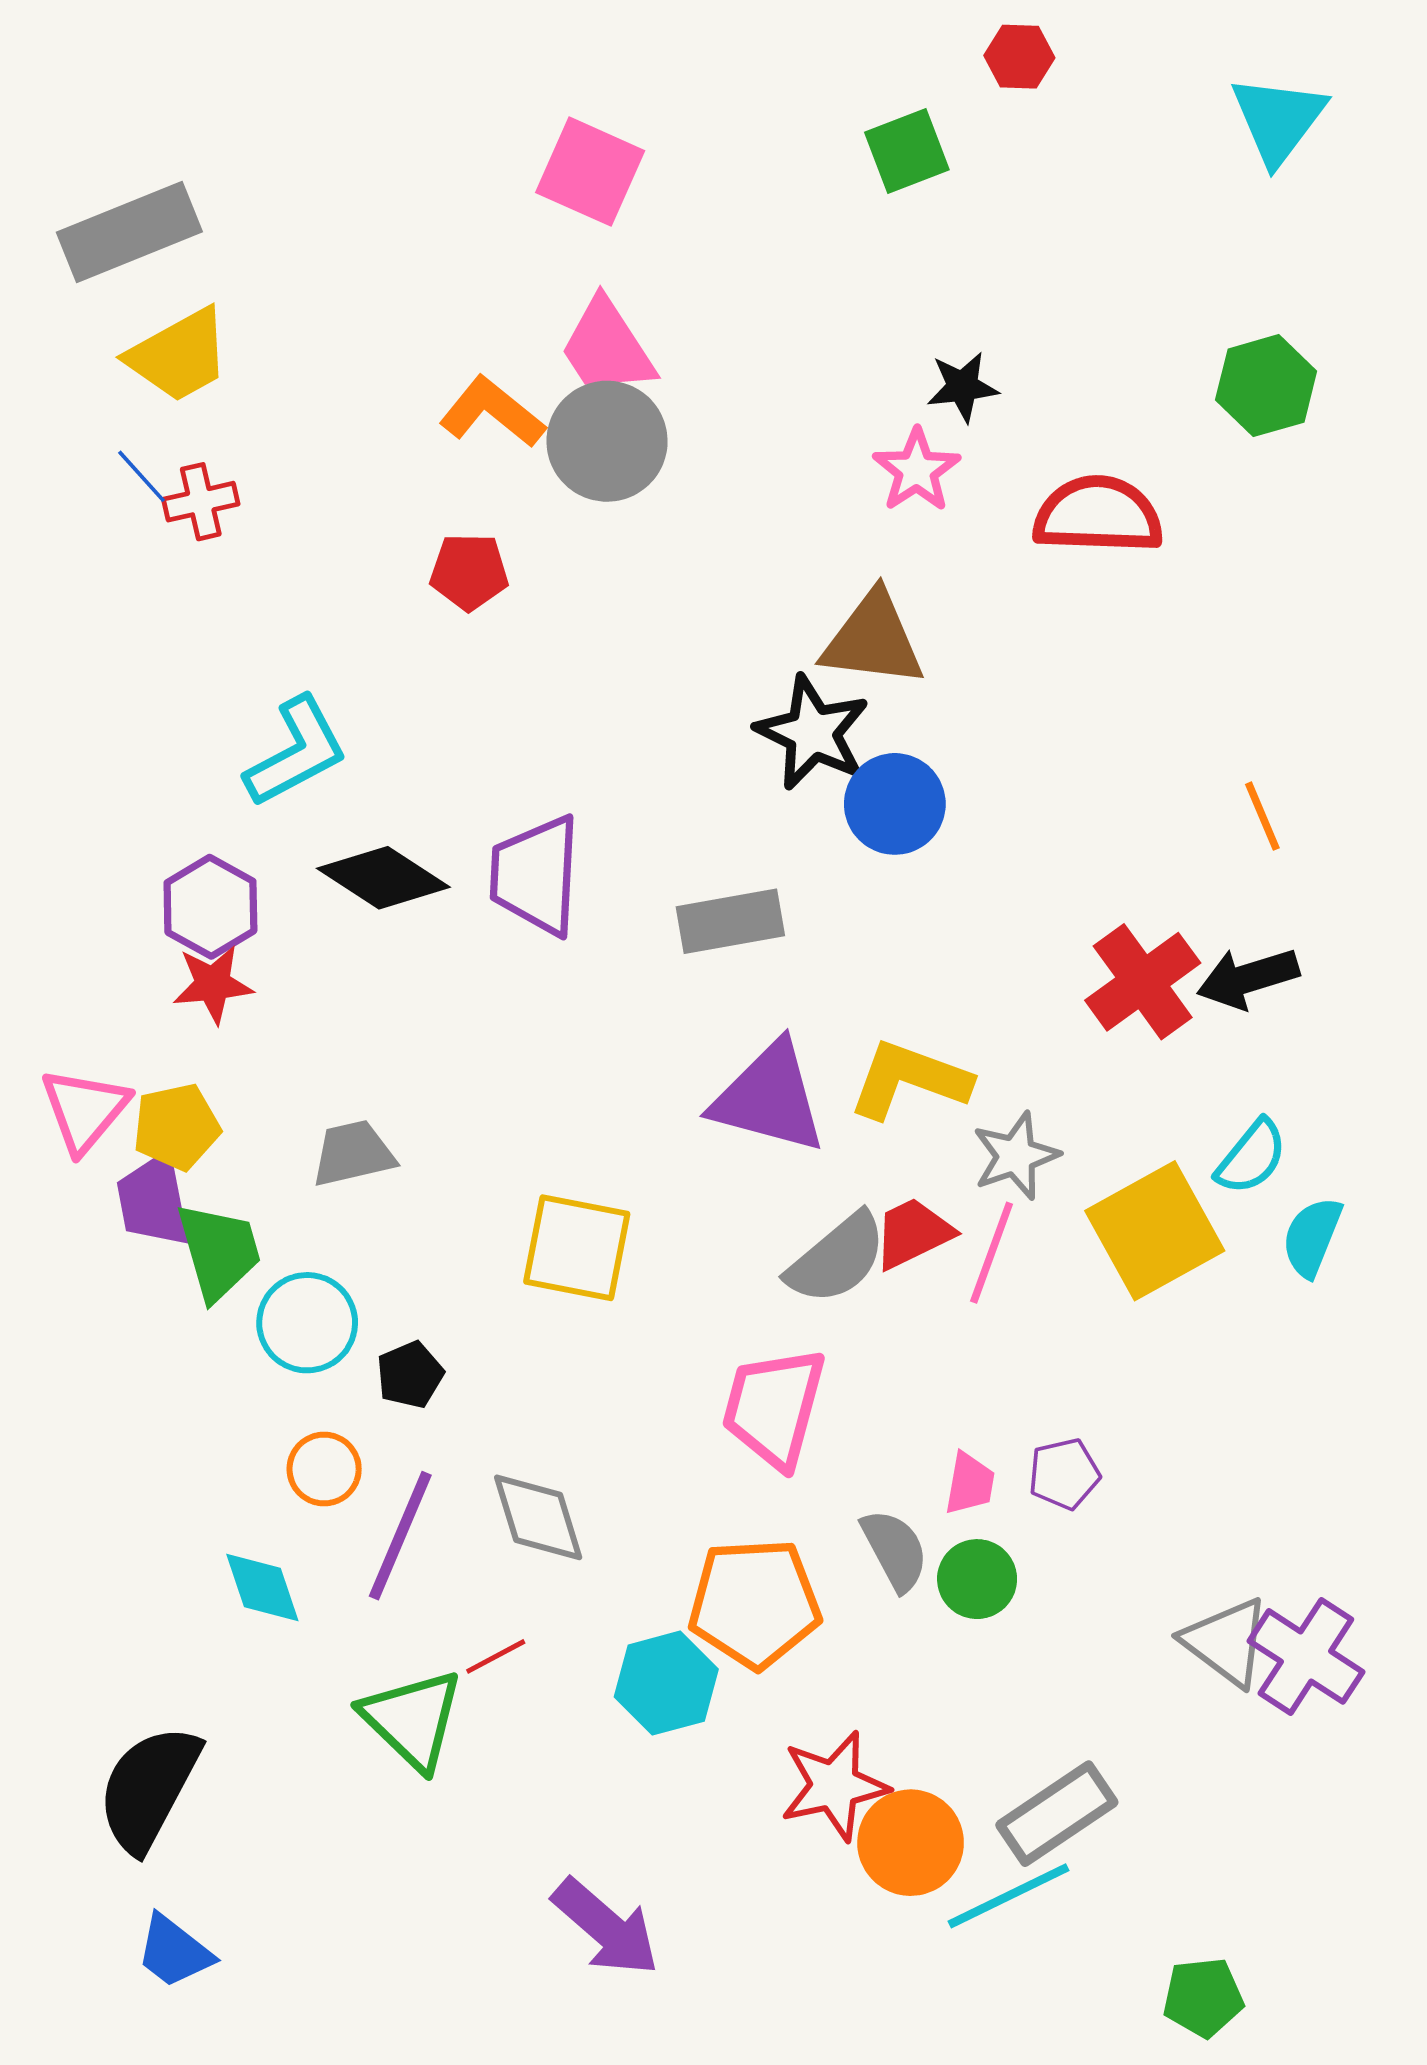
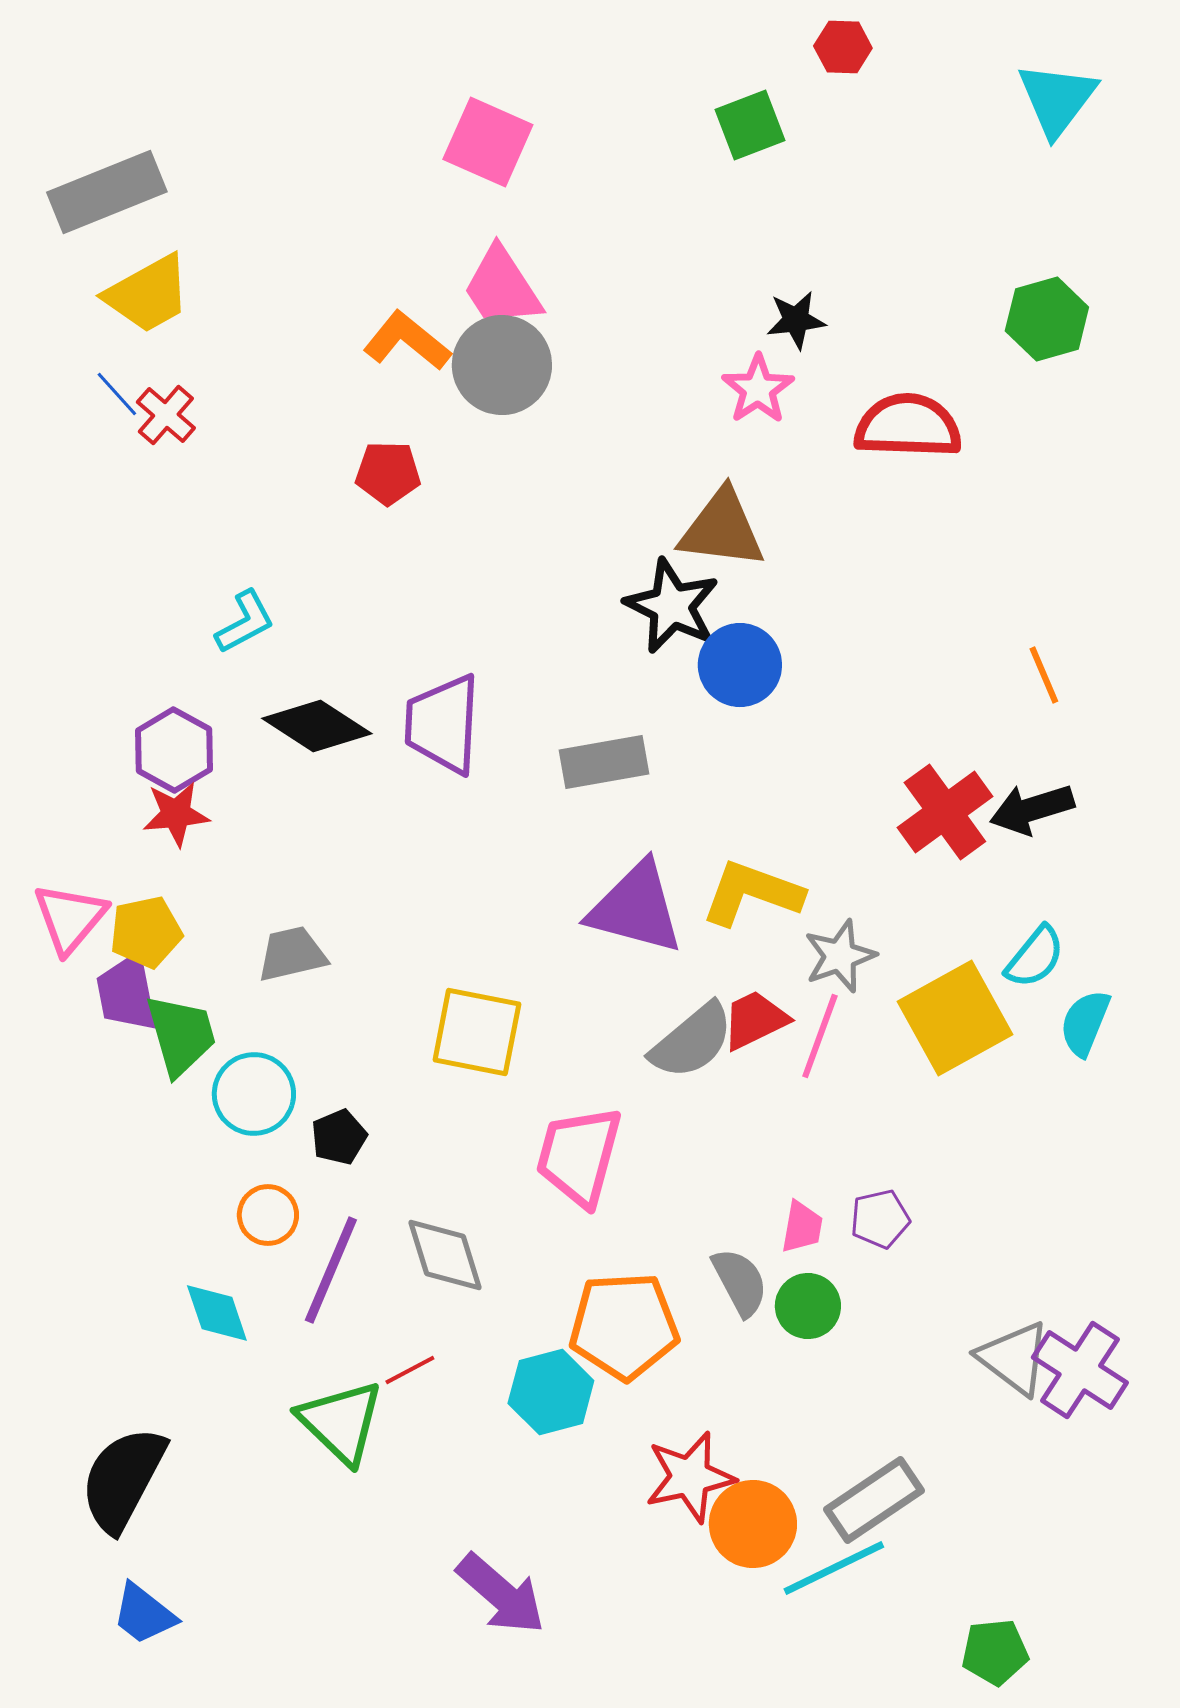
red cross: (201, 502) -> (166, 415), turned -36
cyan L-shape: (296, 752) -> (245, 622), size x0.7
pink trapezoid: (774, 1407) -> (579, 1156), moved

